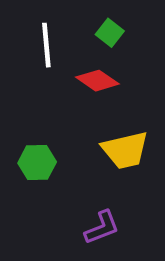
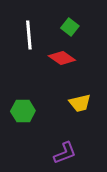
yellow trapezoid: (125, 150) -> (80, 103), size x0.7

